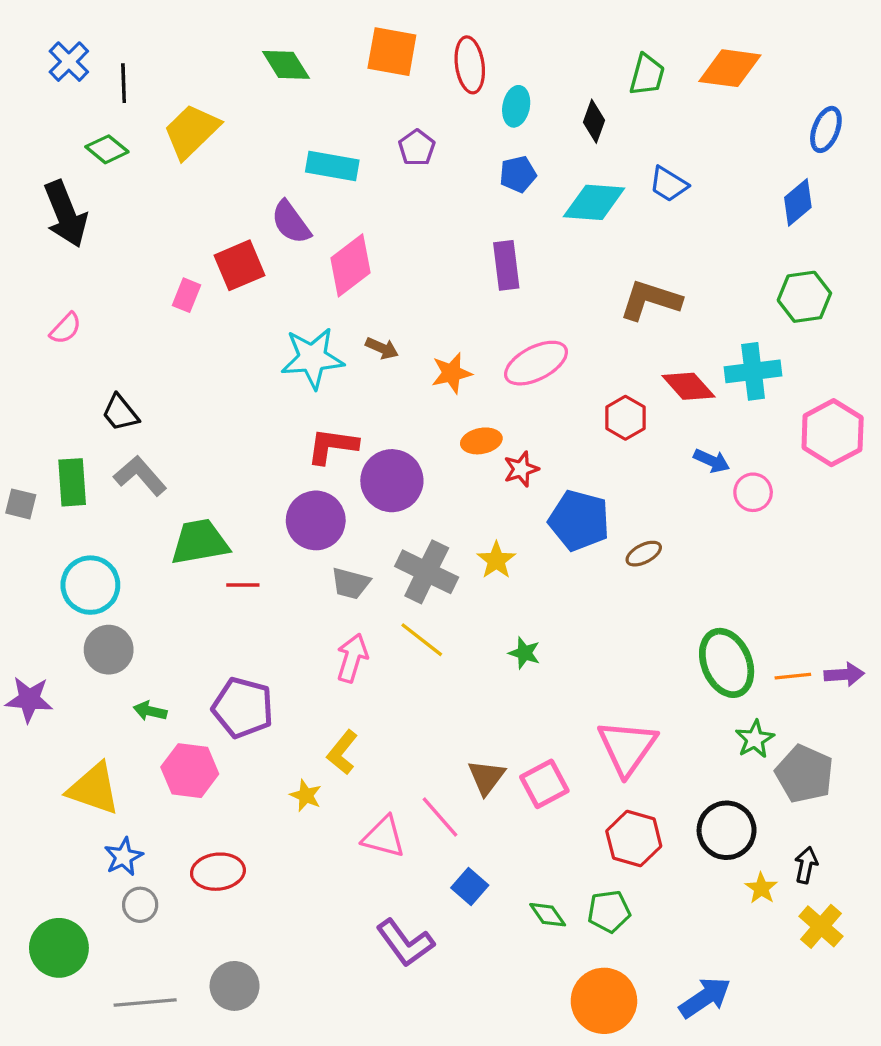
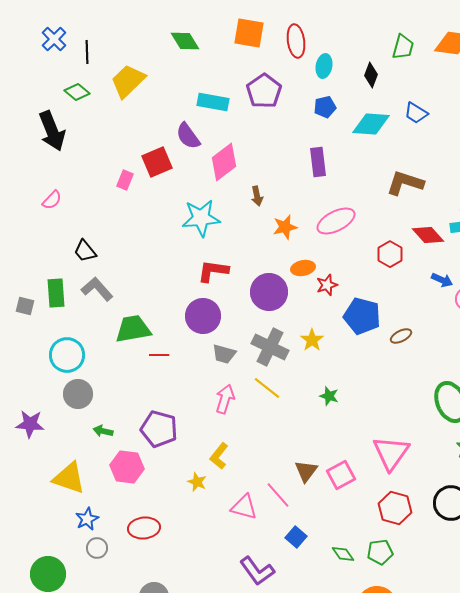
purple pentagon: (417, 148) -> (264, 91), size x1.6
brown arrow: (382, 348) -> (257, 196), moved, turned 54
purple circle: (392, 481) -> (269, 292), moved

